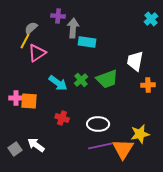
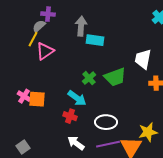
purple cross: (58, 16) -> (48, 14), moved
cyan arrow: (58, 83) -> (77, 98), moved
pink cross: (16, 98) -> (24, 96), turned 32
white arrow: (36, 145) -> (76, 143), moved

